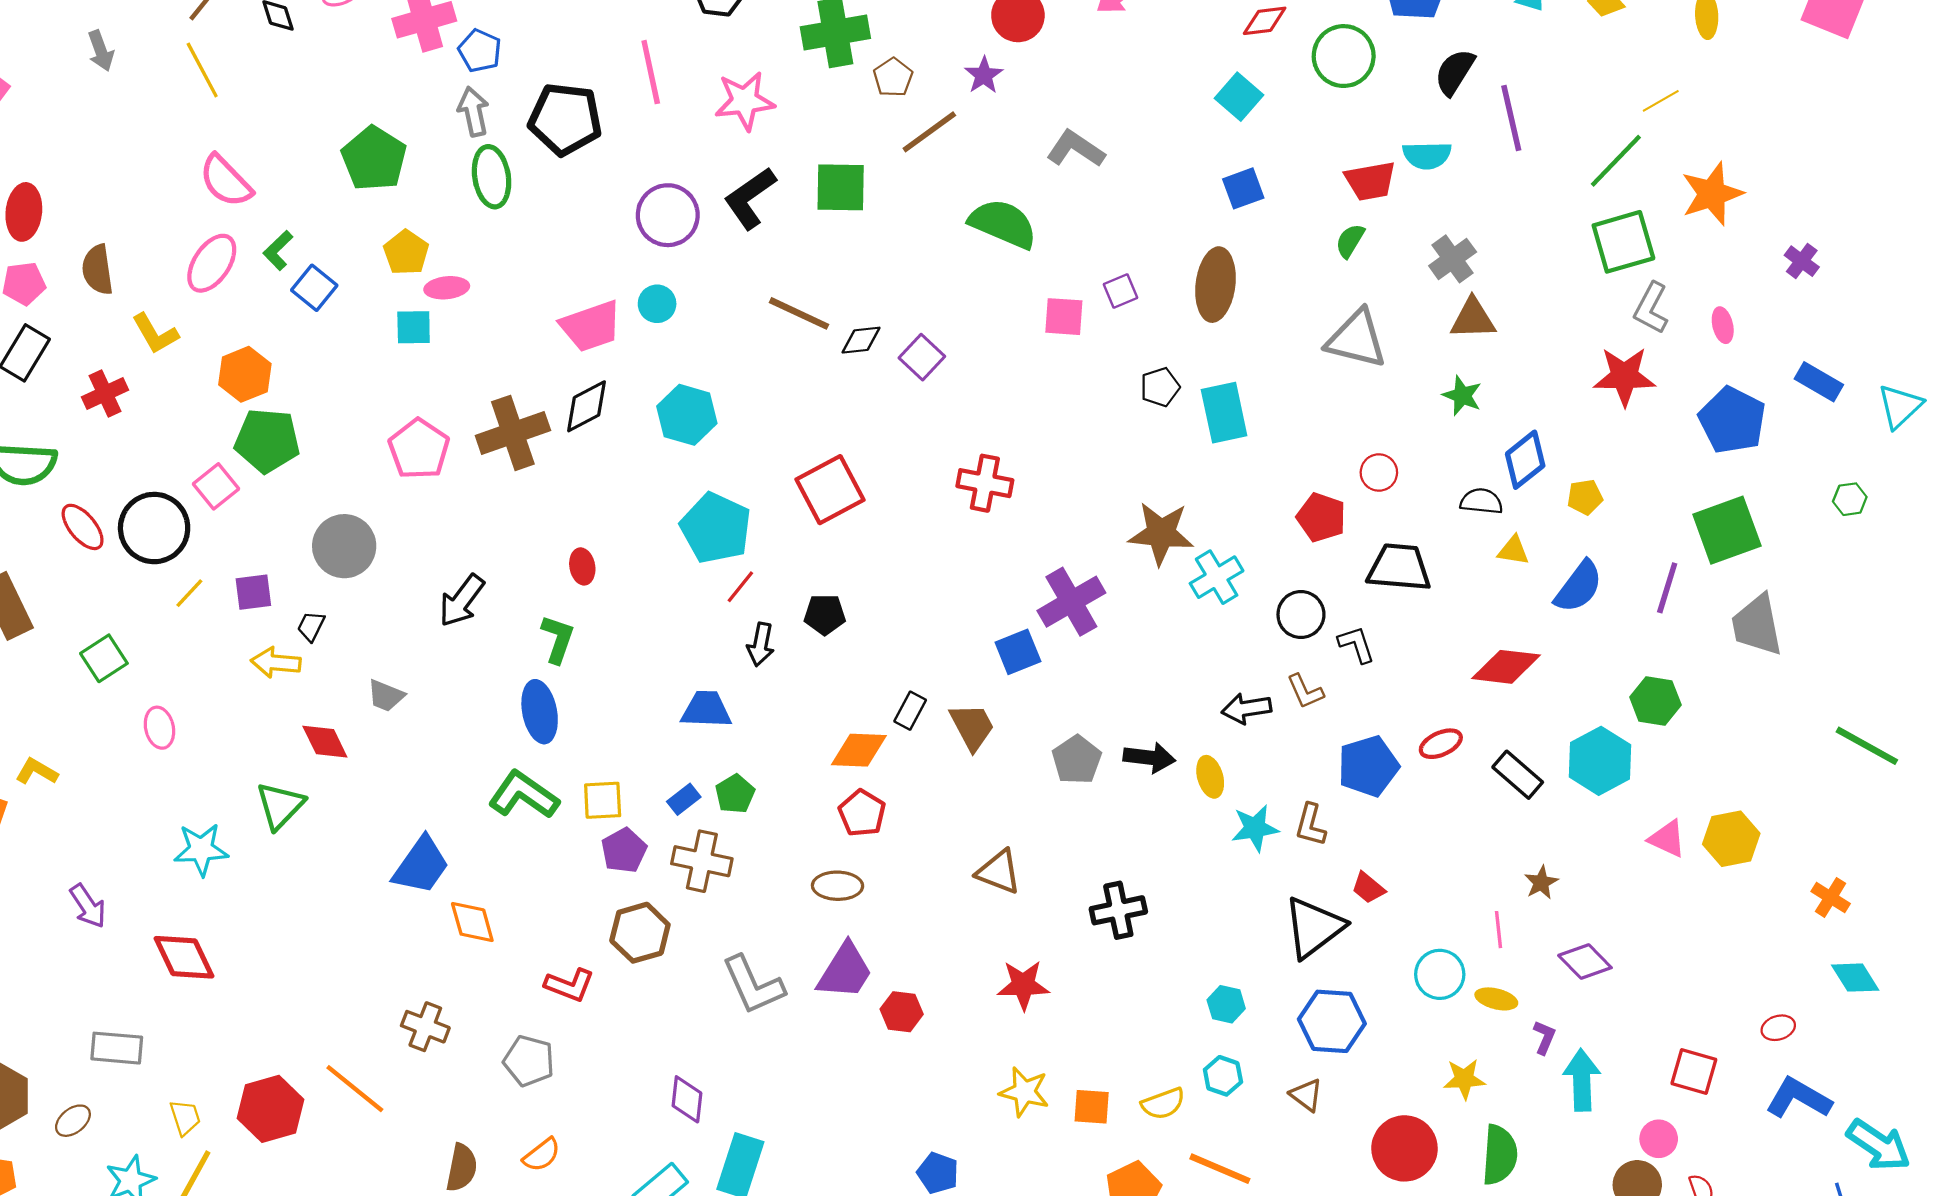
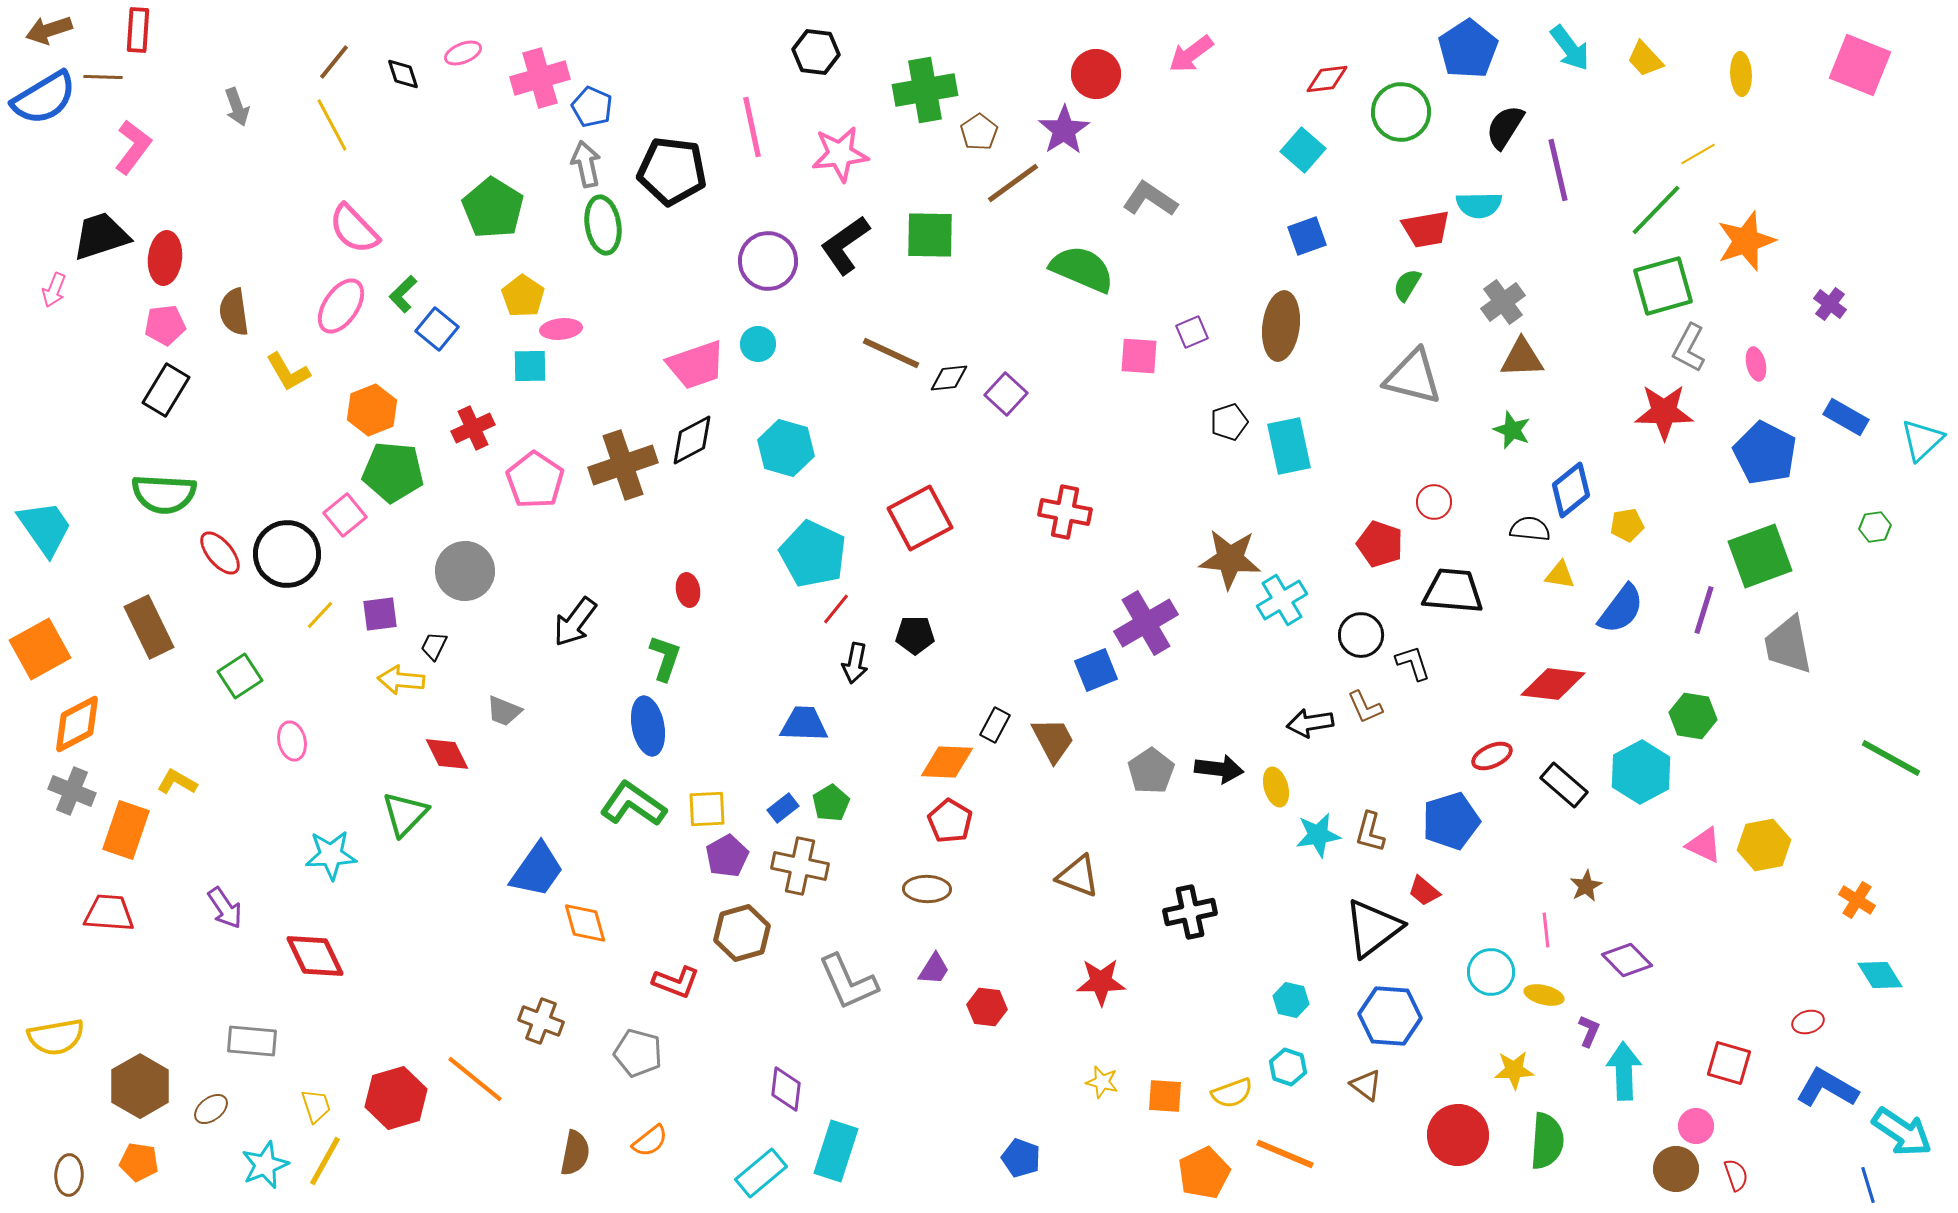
purple star: (984, 75) -> (1064, 130), size x1.4
red cross: (105, 393) -> (473, 428), moved
blue pentagon: (1368, 766) -> (1451, 821), moved
purple trapezoid: (845, 971) -> (934, 969), size x0.6
yellow star: (1024, 1092) -> (1102, 1082), size x0.7

